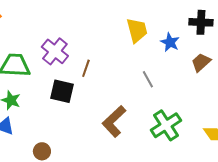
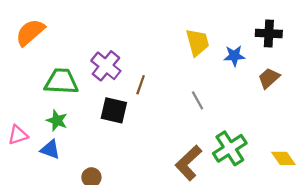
blue star: (170, 42) -> (234, 56), turned -30
gray line: (148, 79) -> (197, 100), moved
brown L-shape: (114, 121) -> (189, 163), moved

